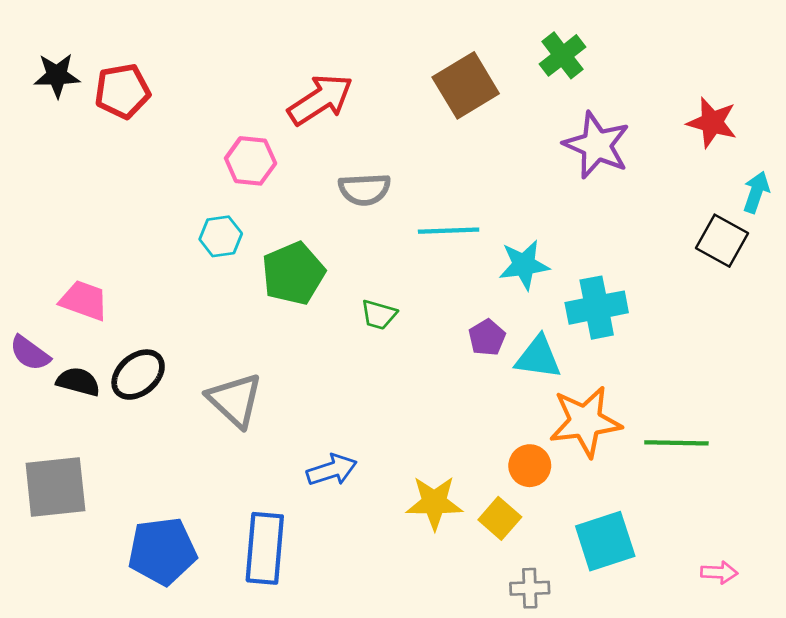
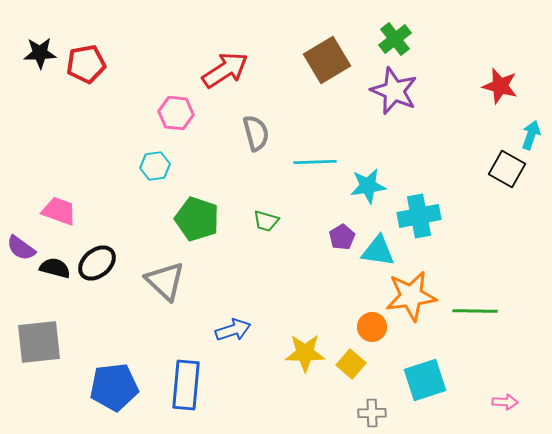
purple star: (597, 145) -> (394, 91), moved
gray semicircle: (365, 189) -> (256, 133), turned -102
green pentagon: (293, 273) -> (197, 219), moved, turned -30

